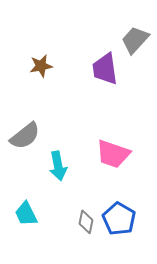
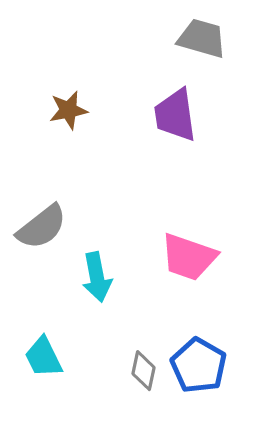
gray trapezoid: (135, 40) -> (202, 38), moved, turned 64

